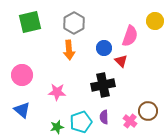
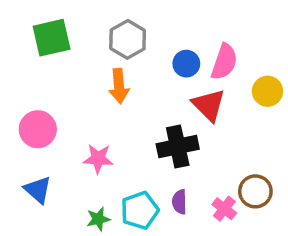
yellow circle: (155, 21) -> (267, 91), moved
blue circle: (104, 48) -> (186, 64), moved
red triangle: (121, 61) -> (209, 105), size x1.5

